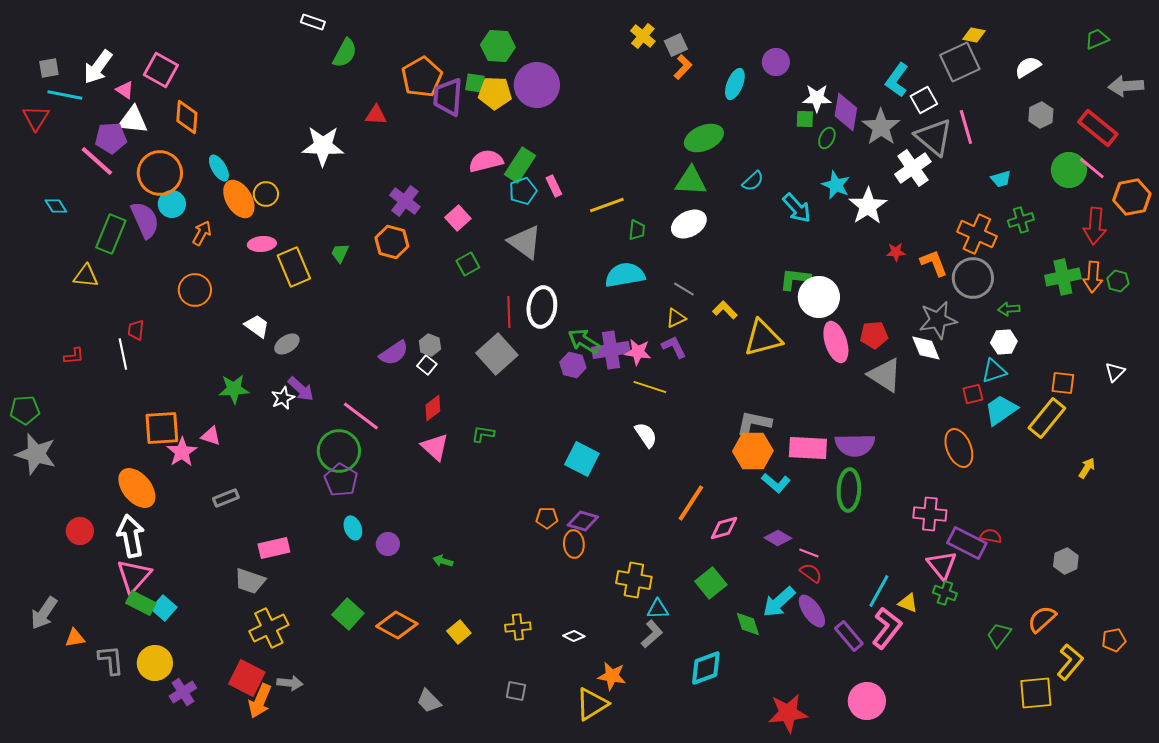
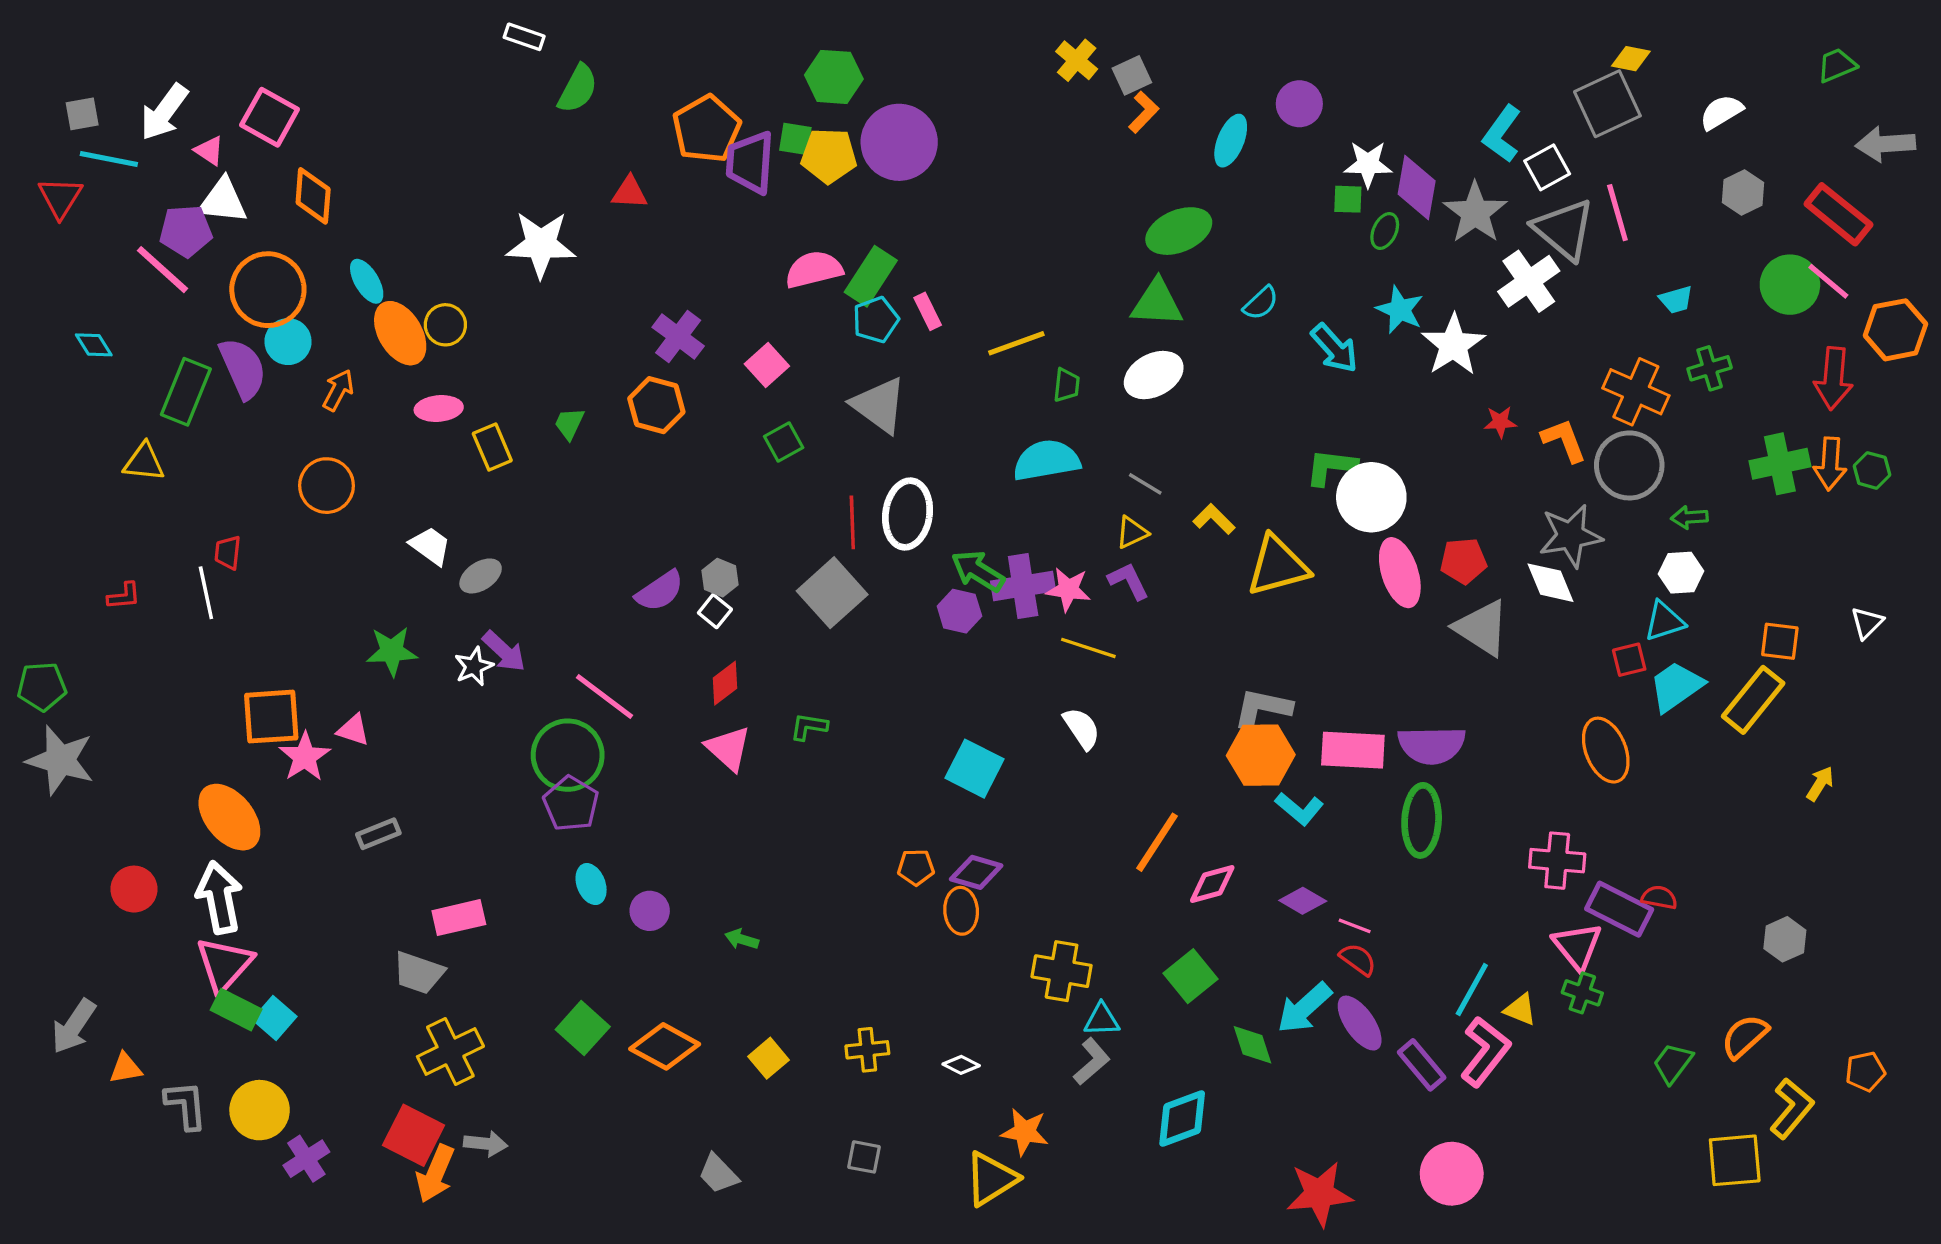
yellow rectangle: (294, 267) -> (492, 447), size x0.7

